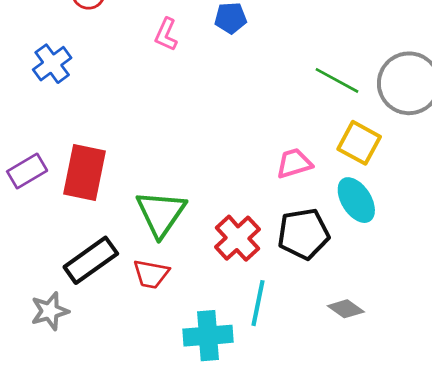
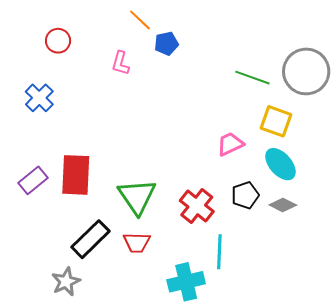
black pentagon: (303, 234) -> (245, 195), size x0.7
gray diamond: (346, 309) -> (283, 205), moved

